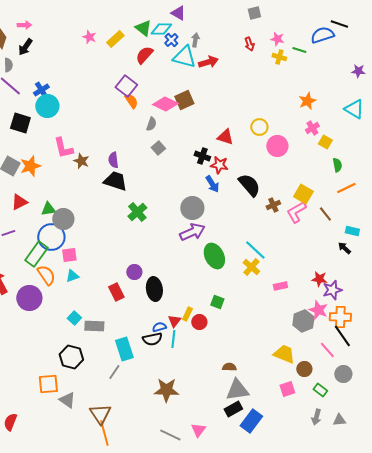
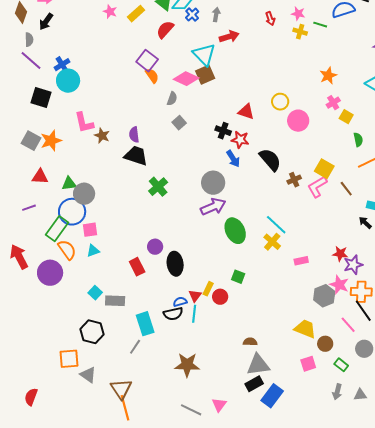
cyan triangle: (184, 57) -> (204, 55), moved, turned 30
red triangle: (19, 202) -> (40, 177), turned 30

